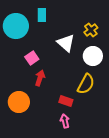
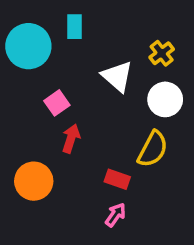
pink arrow: (65, 121) -> (115, 215), turned 48

